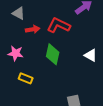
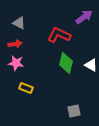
red arrow: (33, 29) -> (15, 44), moved
green diamond: (53, 54) -> (66, 63), moved

